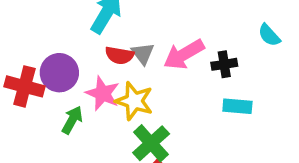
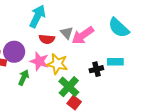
cyan semicircle: (269, 35) -> (119, 28), moved, size x1.6
gray triangle: (143, 53) -> (67, 33), moved
black cross: (224, 64) -> (96, 69), moved

